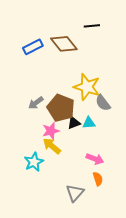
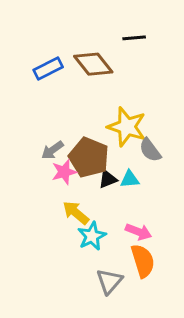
pink star: (51, 131) -> (64, 172), moved
cyan star: (34, 162) -> (92, 236), moved
orange semicircle: (98, 179) -> (143, 261), size x1.6

